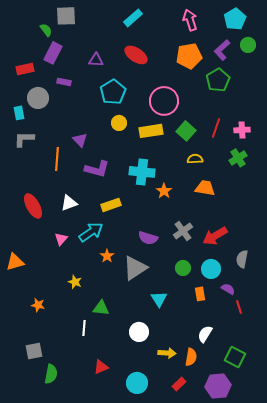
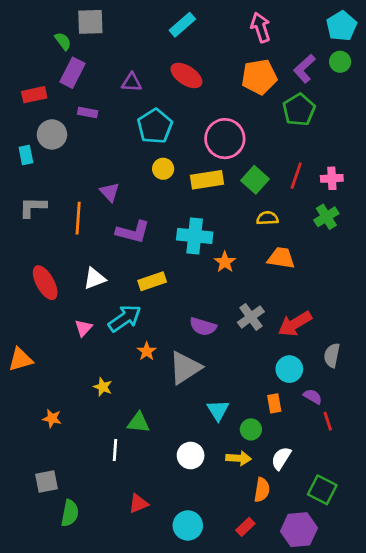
cyan pentagon: (235, 19) -> (341, 26), moved
gray L-shape: (24, 139) -> (33, 207), moved
green circle: (183, 268) -> (251, 429), moved
yellow arrow: (167, 353) -> (239, 458), moved

